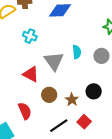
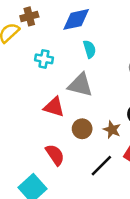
cyan semicircle: (77, 52) -> (90, 49), moved
gray triangle: (54, 61) -> (80, 85), turned -30

